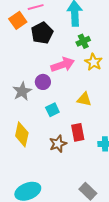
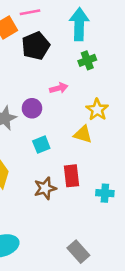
yellow star: (94, 62) -> (97, 110), moved
pink arrow: (63, 65) -> (59, 88), size x0.6

